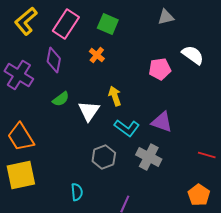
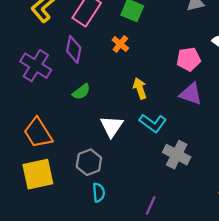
white triangle: (89, 111) -> (112, 126), moved
purple triangle: (162, 122) -> (191, 94), moved
gray hexagon: (104, 157) -> (89, 162), moved

